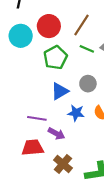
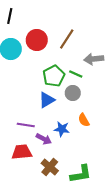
green line: (87, 49) -> (76, 74), moved
green pentagon: (55, 58) -> (54, 76), moved
blue star: (76, 113) -> (62, 129), moved

